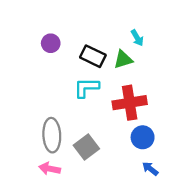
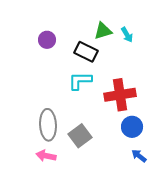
green triangle: (123, 59) -> (103, 31), moved

